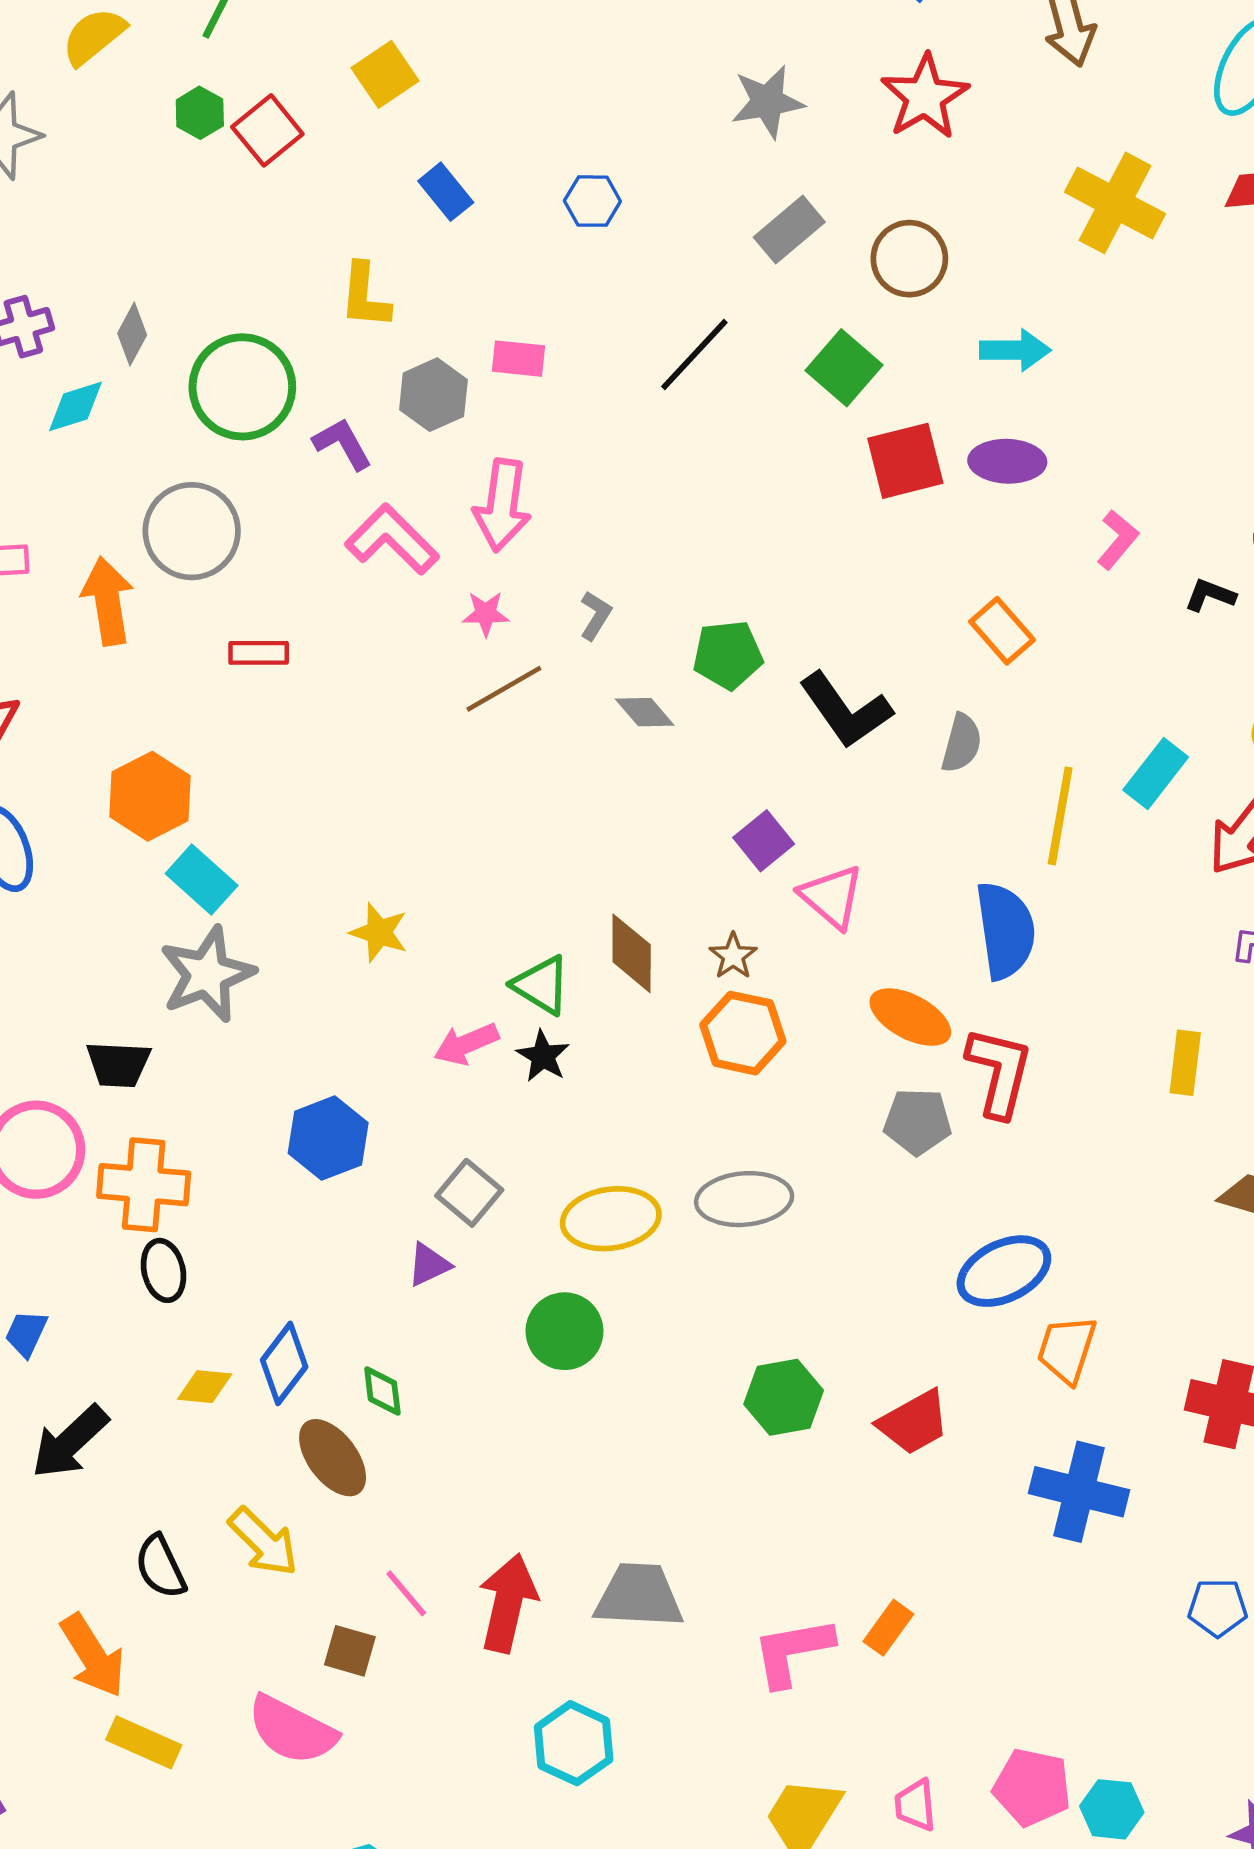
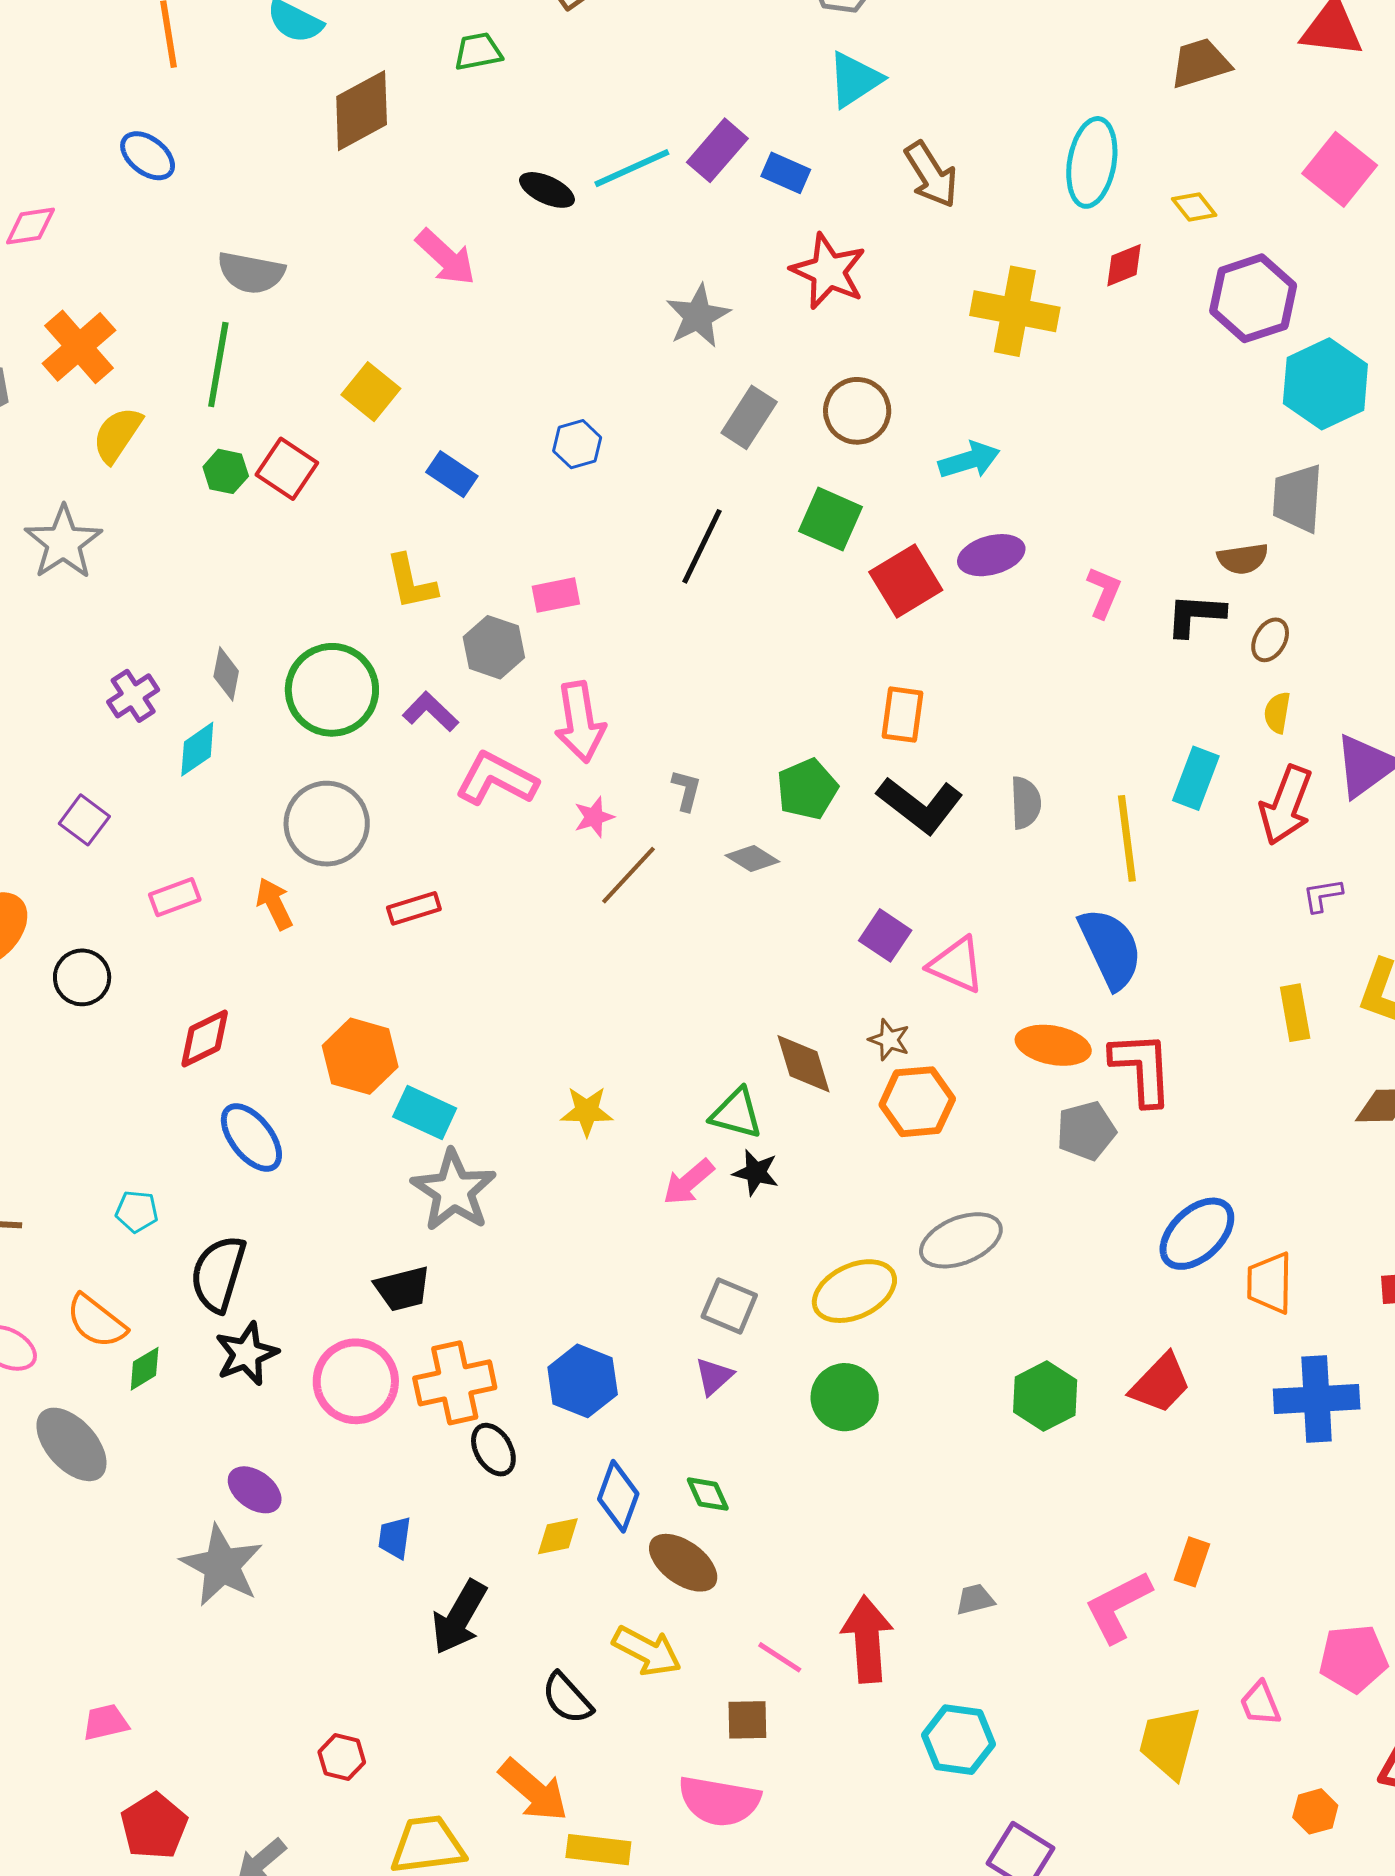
black L-shape: (1210, 595) -> (1195, 615), size x1.4
orange arrow: (108, 601) -> (274, 904), size x0.7
orange rectangle: (1002, 631) -> (903, 715), moved, turned 66
blue hexagon: (328, 1138) -> (583, 1381), moved
gray trapezoid: (639, 1596) -> (975, 1599), size x0.5

